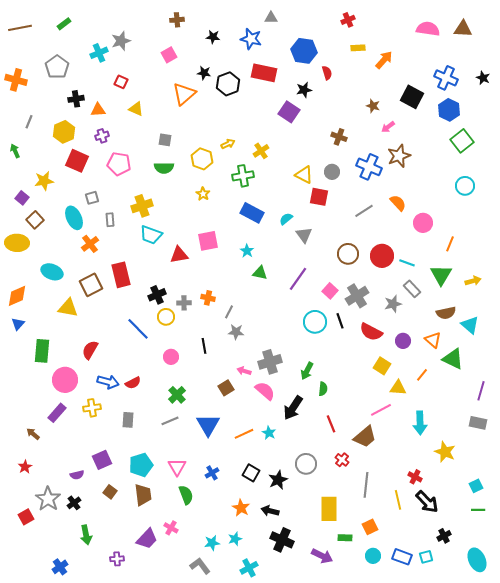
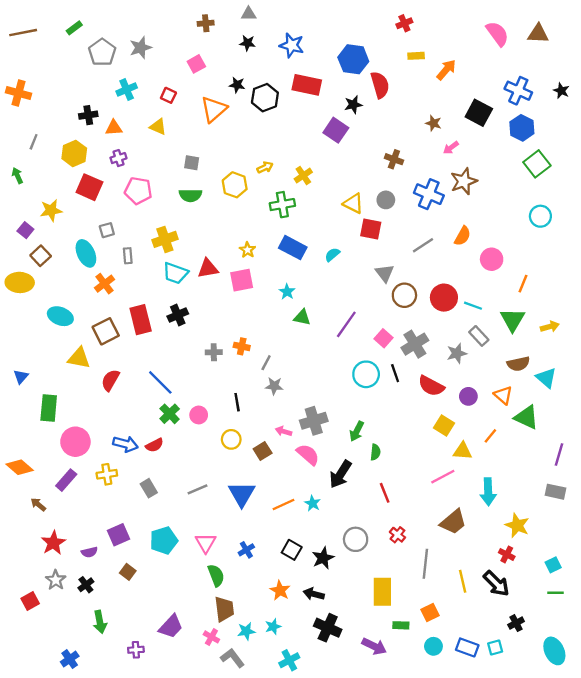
gray triangle: (271, 18) -> (249, 14), moved
pink semicircle: (428, 29) -> (497, 34), turned 45
cyan cross: (99, 53) -> (127, 90), moved
gray pentagon: (57, 67) -> (102, 52), moved
red semicircle: (327, 73) -> (380, 85), size x1.6
red square: (121, 82) -> (168, 95), moved
yellow star: (203, 194) -> (247, 250), moved
orange semicircle: (398, 203) -> (463, 236), turned 72
gray triangle: (304, 235) -> (385, 273), moved
red triangle: (179, 255) -> (208, 269), moved
black cross: (157, 295) -> (178, 315), moved
orange diamond: (17, 296) -> (20, 467), moved, turned 65
yellow circle: (166, 317) -> (231, 439), moved
red semicircle: (90, 350) -> (110, 380), moved
green cross: (177, 395) -> (170, 414), moved
gray rectangle: (128, 420) -> (149, 488), turned -35
brown trapezoid: (365, 437) -> (453, 522), moved
red star: (25, 467) -> (53, 543), moved, size x1.5
red cross: (415, 477) -> (507, 554), moved
brown trapezoid: (143, 495) -> (224, 609), moved
gray star: (48, 499) -> (56, 580), size x0.7
pink cross: (171, 528) -> (211, 637), moved

